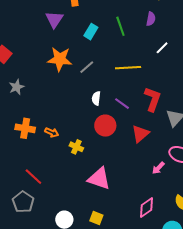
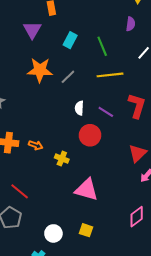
green line: (120, 26) -> (102, 46), moved
red triangle: (140, 134) -> (138, 153), moved

